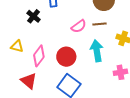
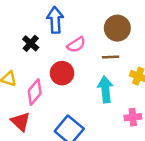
pink semicircle: (79, 26) -> (76, 45), moved
red circle: (66, 57) -> (62, 73), moved

